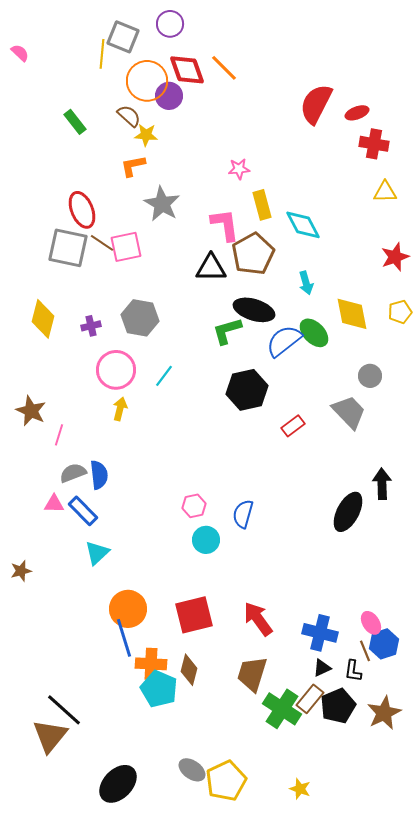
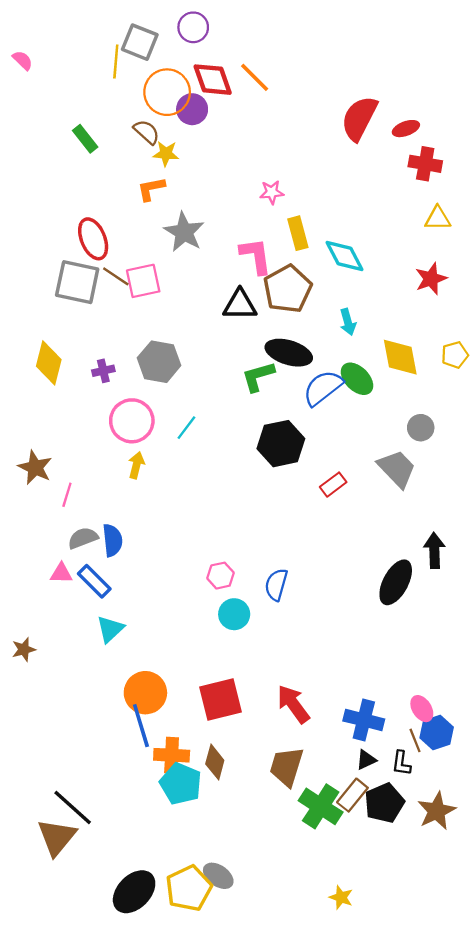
red star: (395, 257) -> (431, 279), moved
yellow pentagon: (226, 781) -> (189, 888), moved

